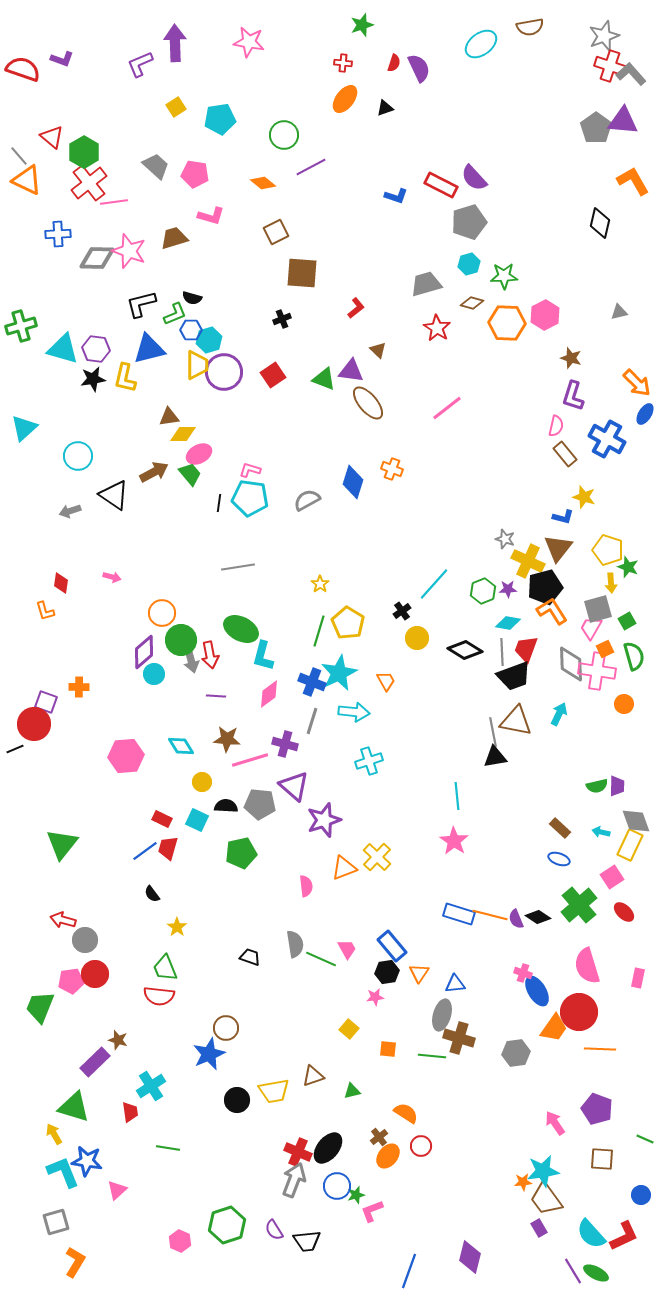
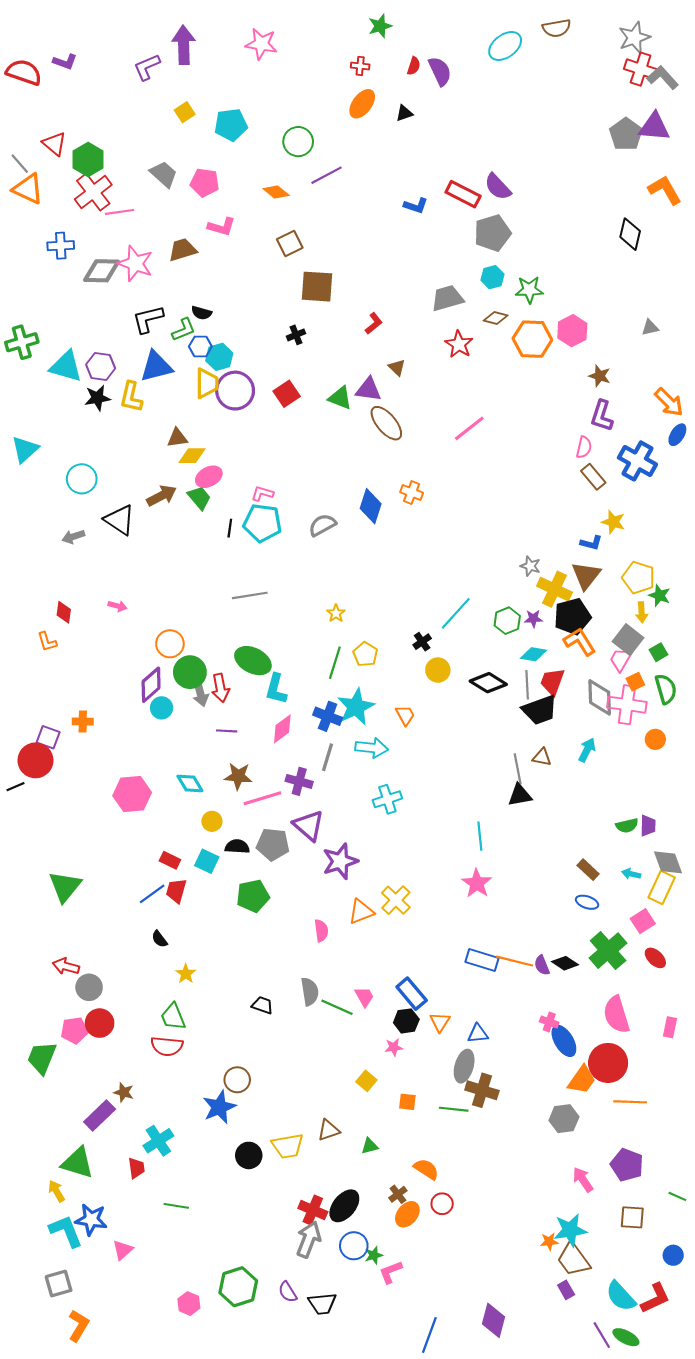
gray square: (598, 609) -> (628, 640), turned -36
yellow pentagon: (348, 623) -> (365, 654), size x0.7
brown triangle: (516, 721) -> (542, 757), size x0.6
gray hexagon: (516, 1053) -> (564, 1119), moved

